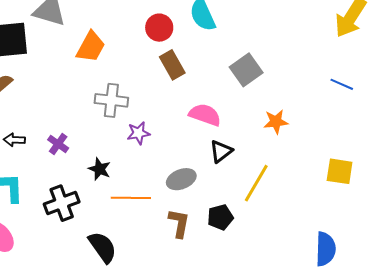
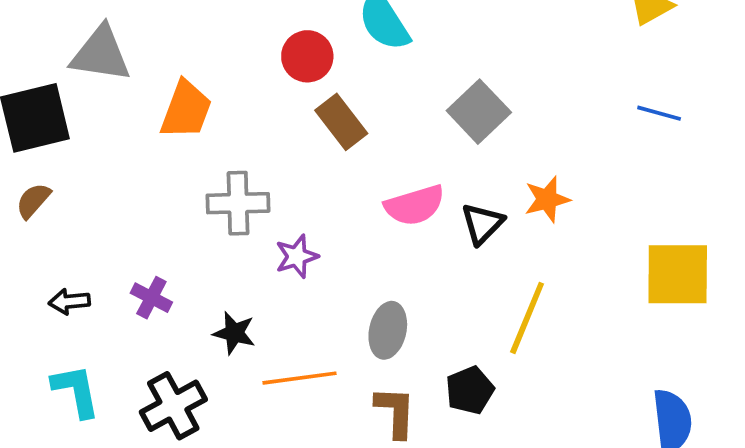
pink semicircle: (205, 115) -> (415, 205), turned 152
black triangle: (221, 151) -> (482, 224), moved
yellow square: (340, 171) -> (678, 274), size x1.4
gray ellipse: (181, 179) -> (388, 330), turned -48

